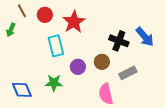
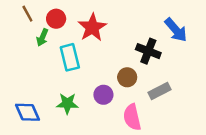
green arrow: (11, 30) -> (42, 37), moved
blue arrow: (145, 37) -> (176, 30), moved
purple circle: (78, 67) -> (103, 95), moved

